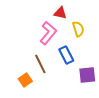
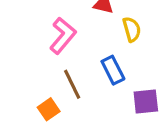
pink L-shape: (48, 33) -> (63, 36), moved

